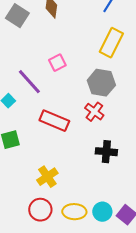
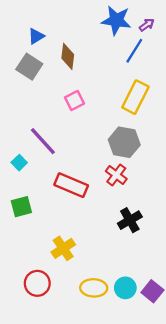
pink square: (57, 63) -> (75, 100), moved
black cross: (106, 152) -> (130, 220), turned -35
red circle: (40, 210) -> (37, 283), moved

